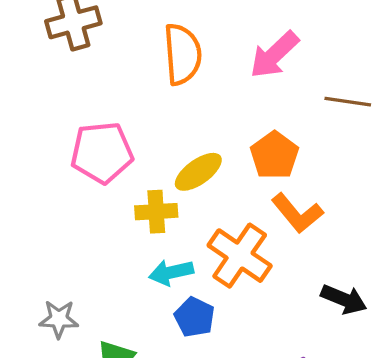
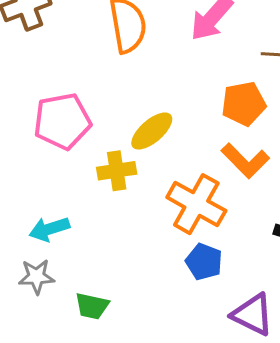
orange pentagon: (274, 155) -> (244, 104), moved, turned 30
cyan arrow: (171, 272) -> (49, 229), moved
blue pentagon: (194, 317) -> (204, 262), moved

